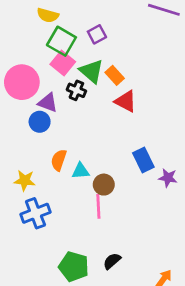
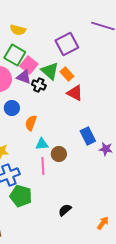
purple square: (97, 34) -> (67, 44), moved, size x1.6
green square: (61, 41) -> (15, 55), moved
purple triangle: (48, 103) -> (24, 77), moved
orange semicircle: (59, 160) -> (31, 123), moved
pink line: (98, 206) -> (43, 166), moved
green pentagon: (74, 267) -> (21, 196), moved

